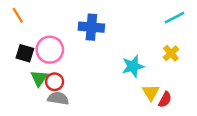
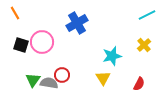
blue cross: (91, 27) -> (77, 23), turned -35
green triangle: (39, 78) -> (33, 80), moved
red circle: (55, 82) -> (62, 75), moved
yellow triangle: (151, 92) -> (103, 78), moved

